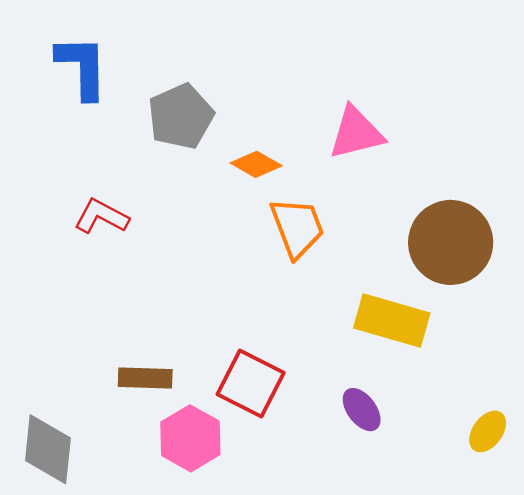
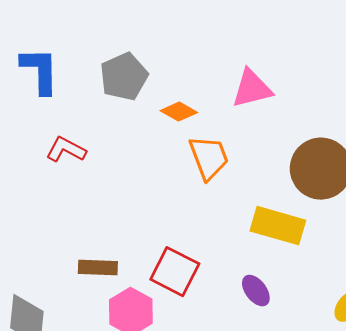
blue L-shape: (82, 67) -> (40, 71), moved

